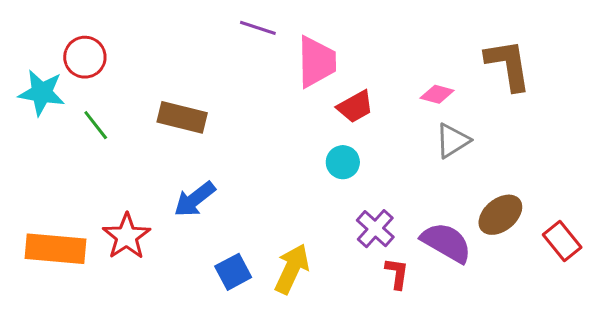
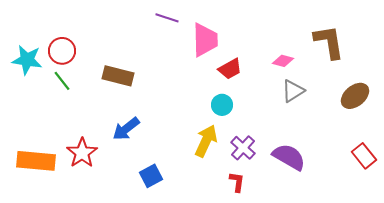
red circle: (85, 57) -> (62, 51), moved
brown ellipse: (500, 215) -> (355, 96), moved
yellow arrow: (292, 269) -> (206, 141), moved
red L-shape: (397, 273) -> (237, 182), moved

